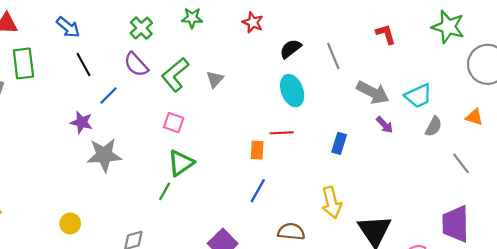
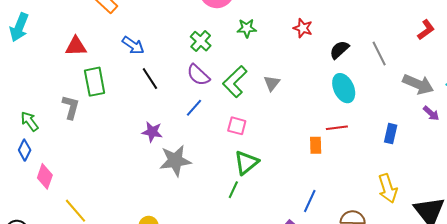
red L-shape: (386, 34) -> (426, 30), turned 75
blue line: (109, 96) -> (194, 108), moved
blue line: (258, 191) -> (310, 201), moved

